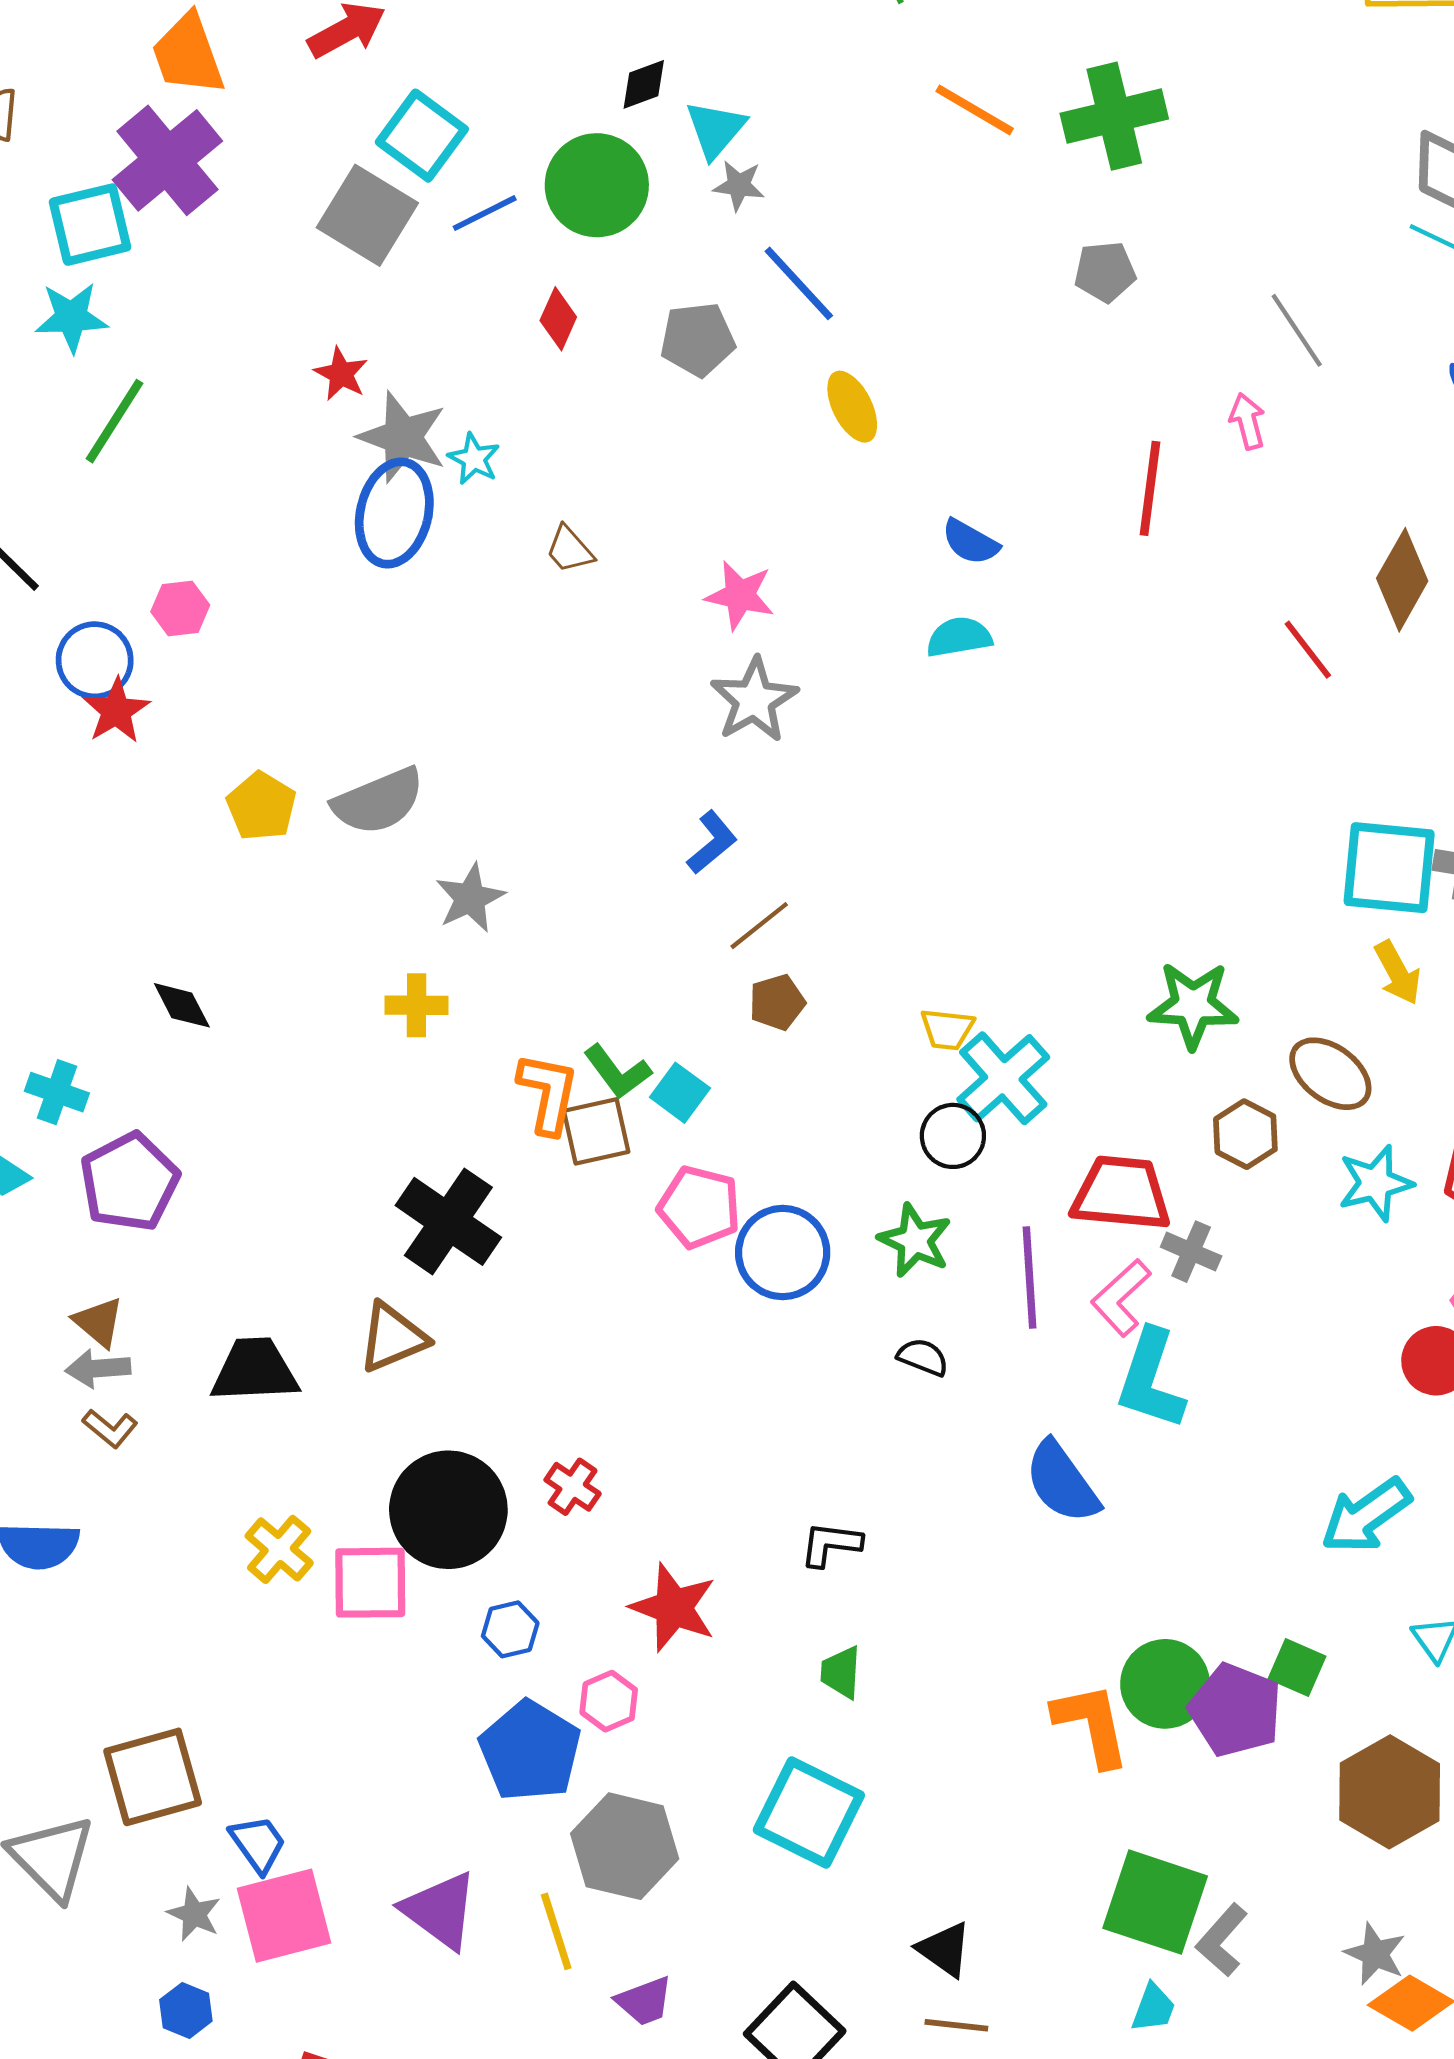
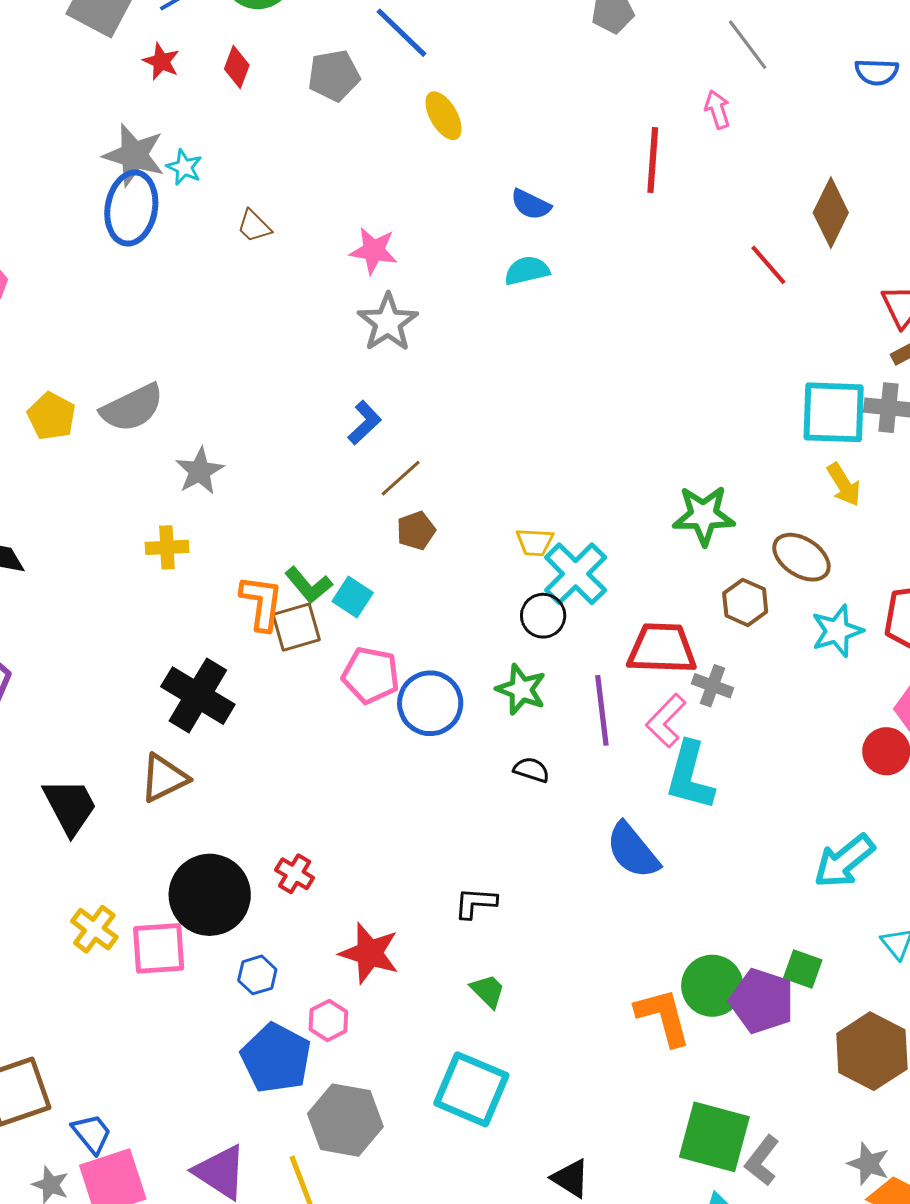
red star: (341, 374) -> (161, 61), moved
black trapezoid: (255, 1370) -> (70, 806), turned 68
green trapezoid: (841, 1672) -> (488, 991), turned 135

